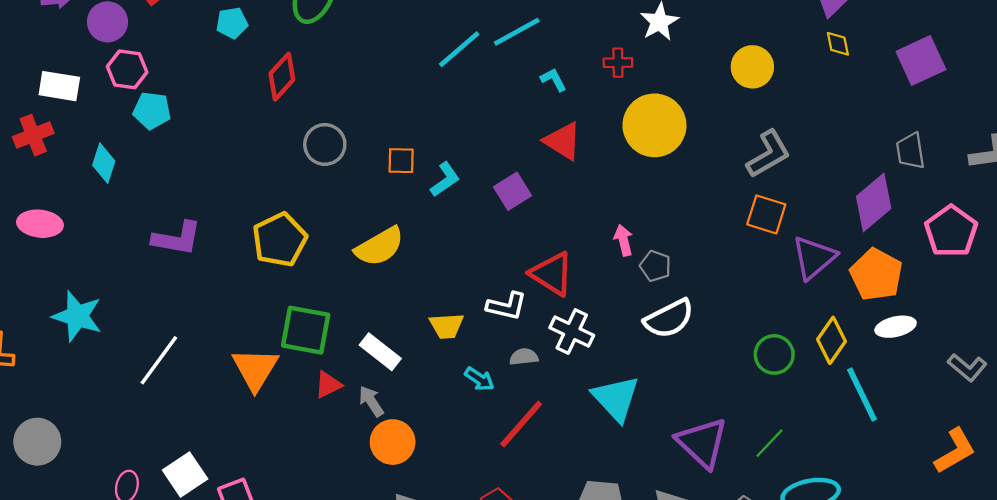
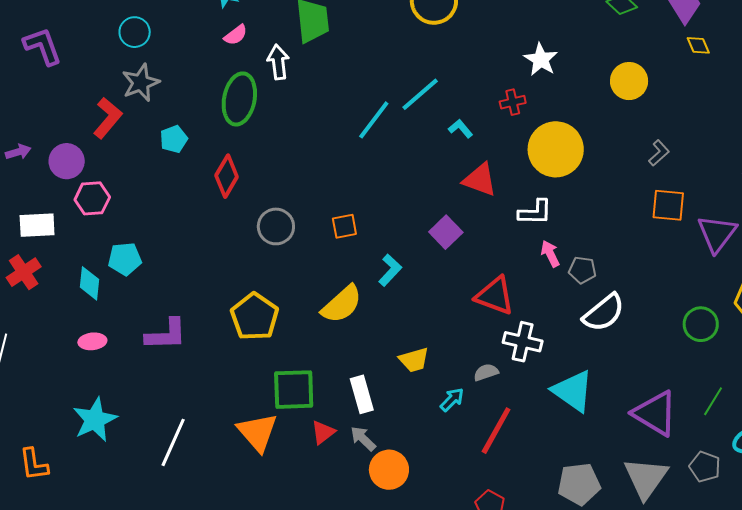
cyan pentagon: (152, 110) -> (125, 259), moved
gray L-shape: (768, 154) -> (659, 153), size x0.6
cyan L-shape: (445, 179) -> (390, 270), moved
pink ellipse: (40, 224) -> (92, 341), moved, size x0.7
white L-shape: (507, 306) -> (535, 212), moved
cyan star: (77, 316) -> (95, 420), turned -30
white rectangle: (380, 352) -> (362, 394), turned 48
cyan arrow: (479, 379) -> (452, 400), turned -68

